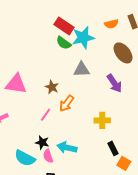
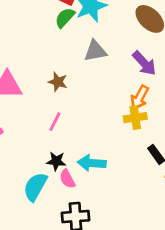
green semicircle: (64, 43) -> (65, 18), turned 105
orange arrow: (67, 103) -> (140, 98), moved
cyan semicircle: (25, 158) -> (35, 187), turned 100

